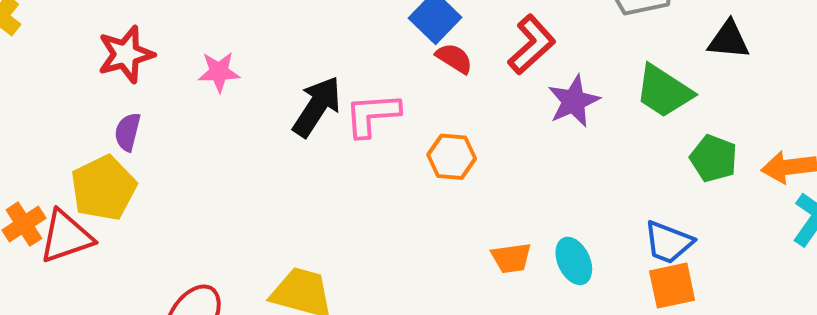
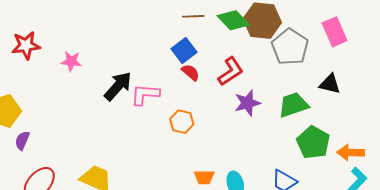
green trapezoid: (664, 91) -> (293, 105), turned 120
purple semicircle: (128, 132) -> (22, 141), moved
green pentagon: (714, 158) -> (313, 142), size x1.4

